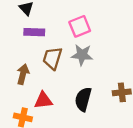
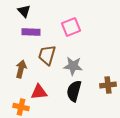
gray star: (82, 55) -> (73, 66), moved

